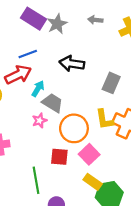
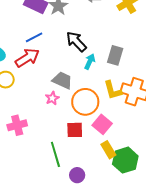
black arrow: (72, 64) -> (76, 41), turned 45
cyan arrow: (38, 89) -> (90, 62), moved
yellow rectangle: (93, 182) -> (108, 150), turned 30

